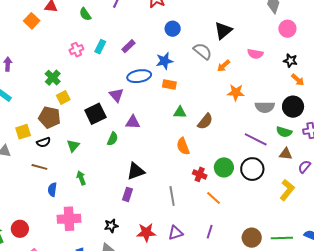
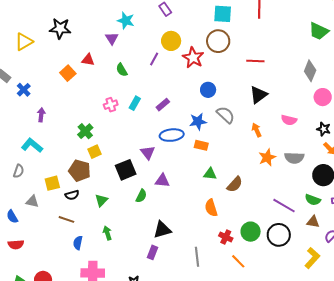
gray semicircle: (203, 51) -> (226, 115), moved
orange arrow: (224, 66) -> (256, 130), turned 104
orange star: (236, 92) -> (267, 157), turned -30
gray semicircle: (265, 107) -> (294, 158), moved

